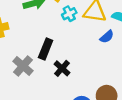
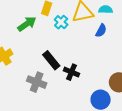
black rectangle: (46, 49) -> (51, 60), turned -42

